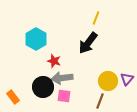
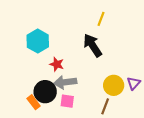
black arrow: (88, 43) -> (93, 45), turned 110
orange rectangle: (13, 97) -> (34, 102), moved

